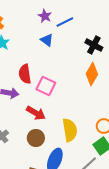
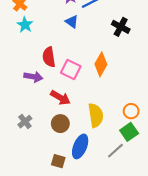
orange diamond: (92, 74) -> (101, 64), moved

